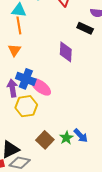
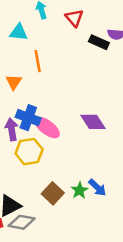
orange line: (19, 25) -> (38, 61), moved
black rectangle: (85, 28) -> (99, 42), moved
purple diamond: (66, 52) -> (93, 122), moved, turned -35

